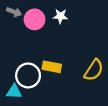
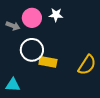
gray arrow: (14, 12) -> (13, 26), moved
white circle: (28, 75) -> (32, 50), moved

